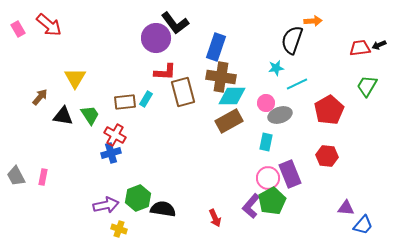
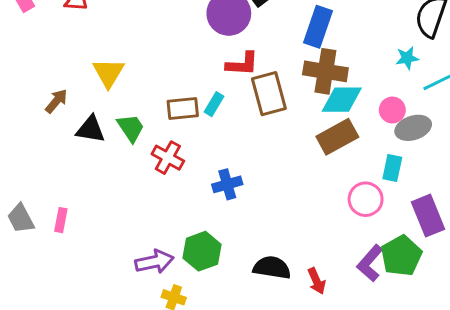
blue cross: (111, 153) -> (227, 184), moved
pink circle: (268, 178) -> (366, 199), moved
black semicircle: (163, 209) -> (272, 268), moved

